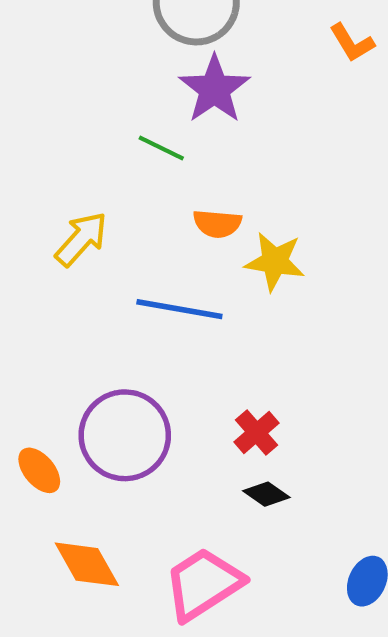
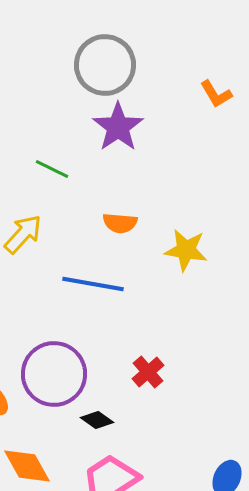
green line: (161, 148) -> (52, 169), moved
yellow star: (275, 261) -> (186, 250), moved
black diamond: (266, 494) -> (97, 420), moved

